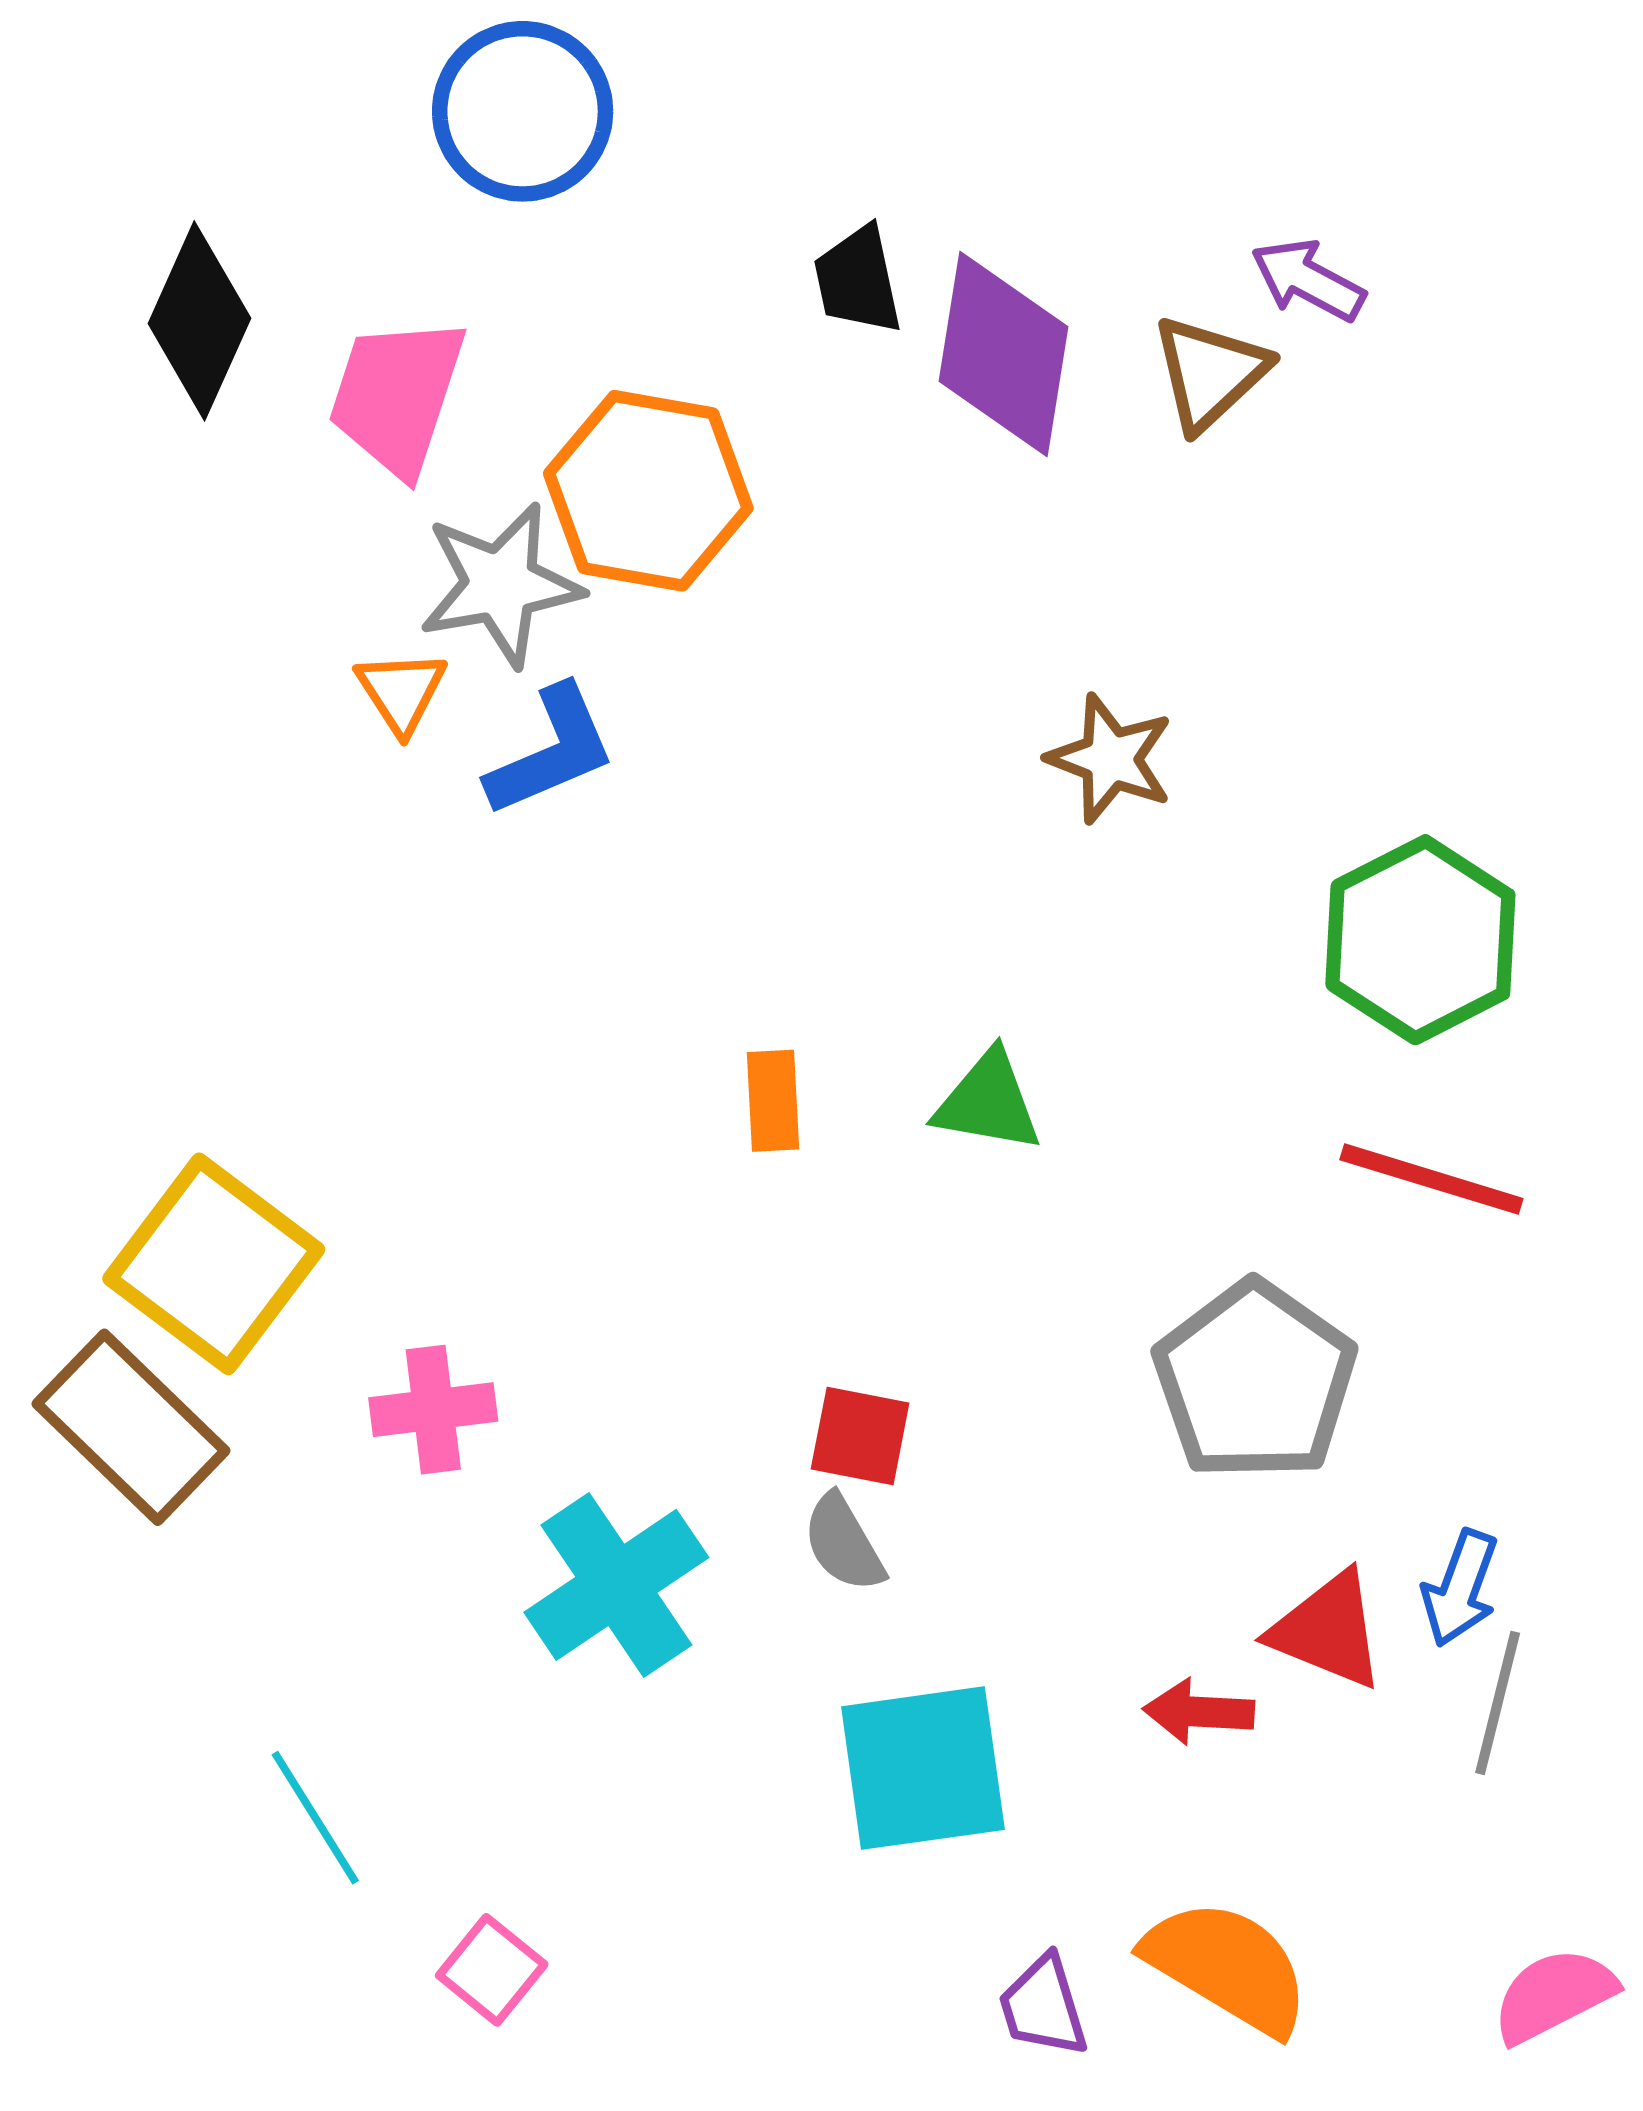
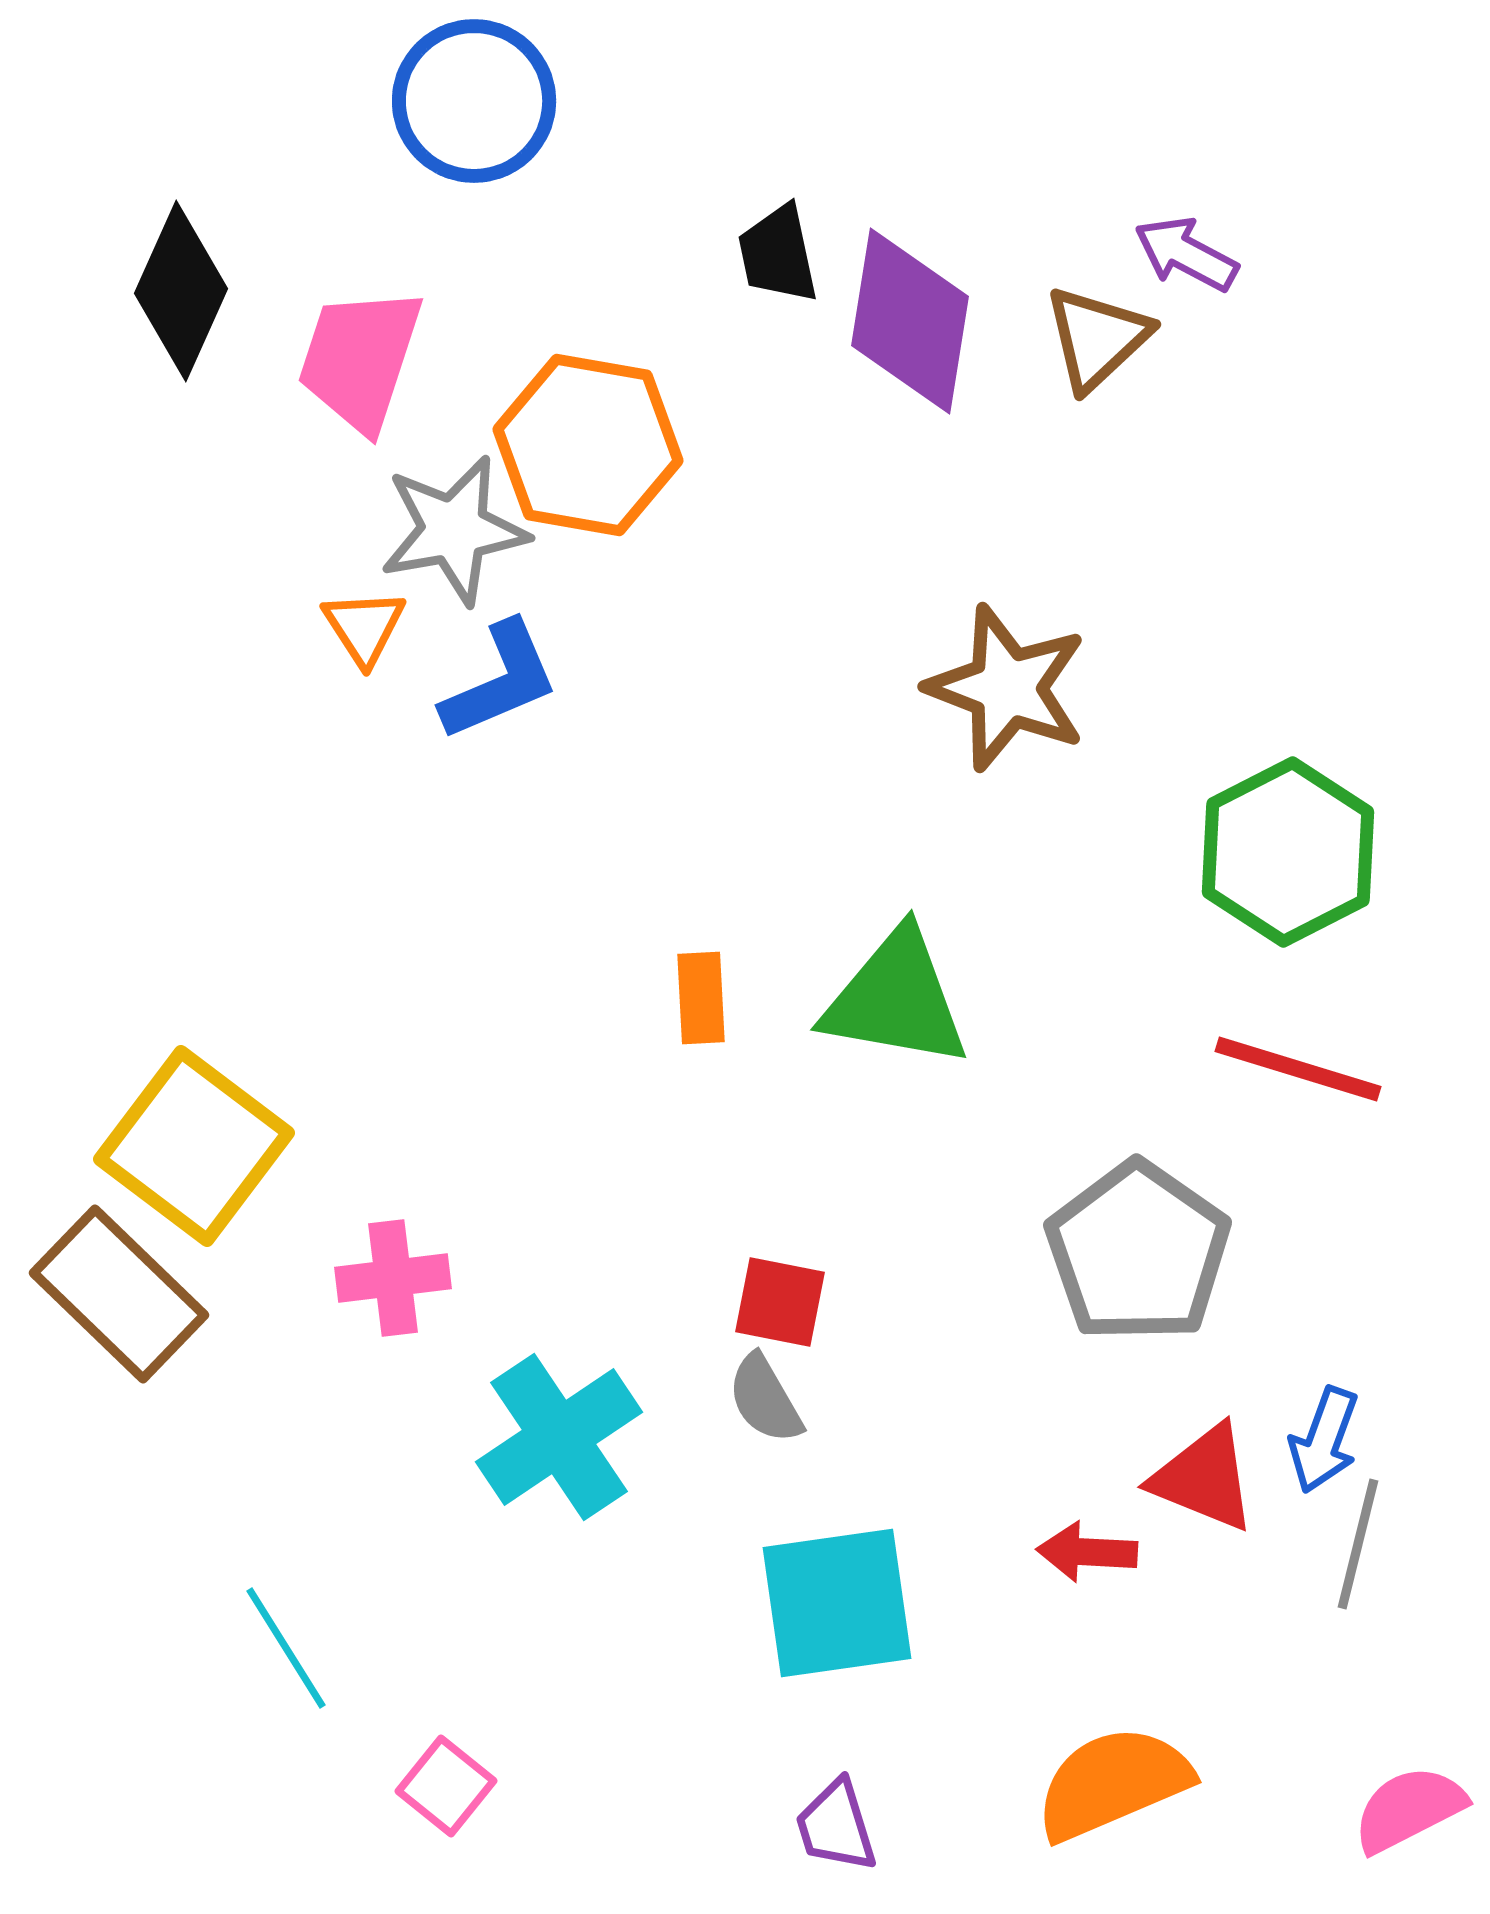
brown star: (1110, 759) -> (1007, 688), size x1.4
green triangle: (988, 1102) -> (896, 999), size x1.5
orange semicircle: (1227, 1967) -> (1113, 1783), turned -54
purple trapezoid: (1043, 2006) -> (836, 1826), moved

